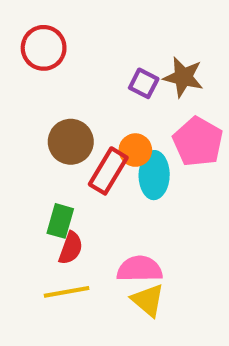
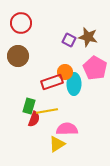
brown circle: (71, 142) -> (18, 56), moved
red rectangle: (108, 171) -> (52, 82), turned 40
yellow line: (67, 292) -> (47, 111), moved
yellow triangle: (148, 300) -> (57, 144), moved, turned 48

